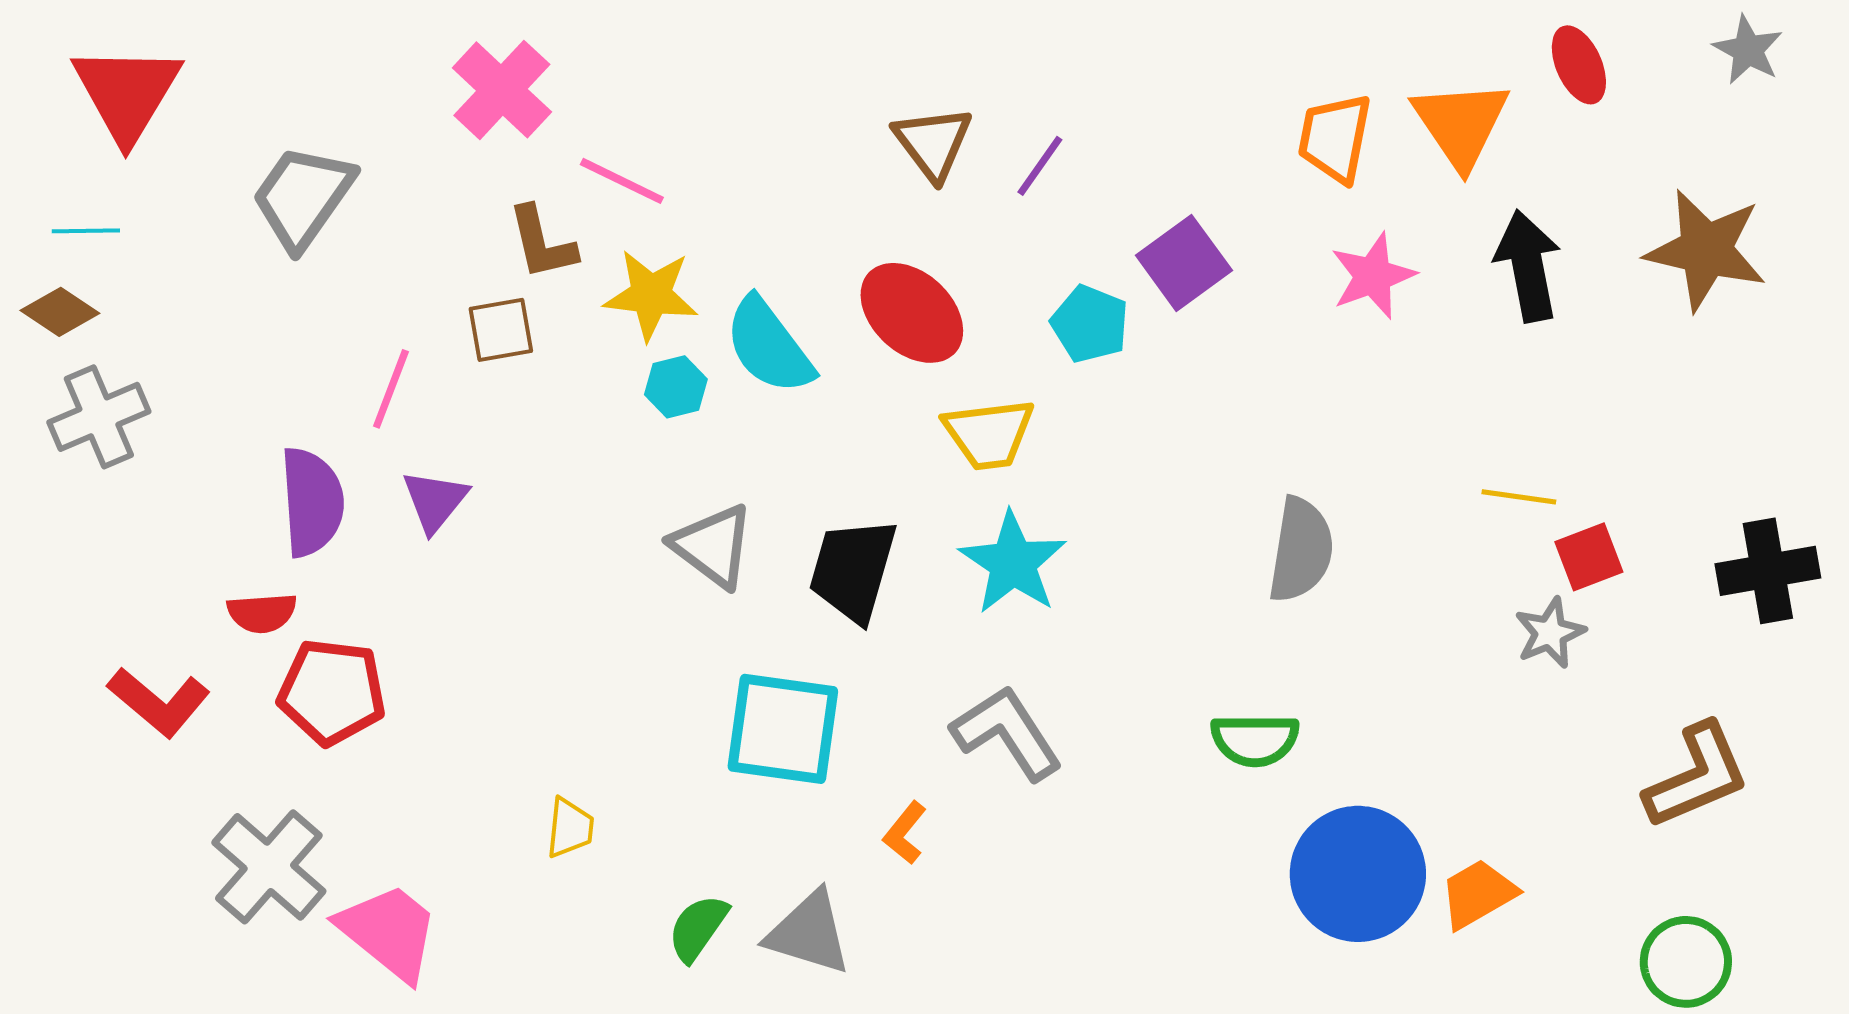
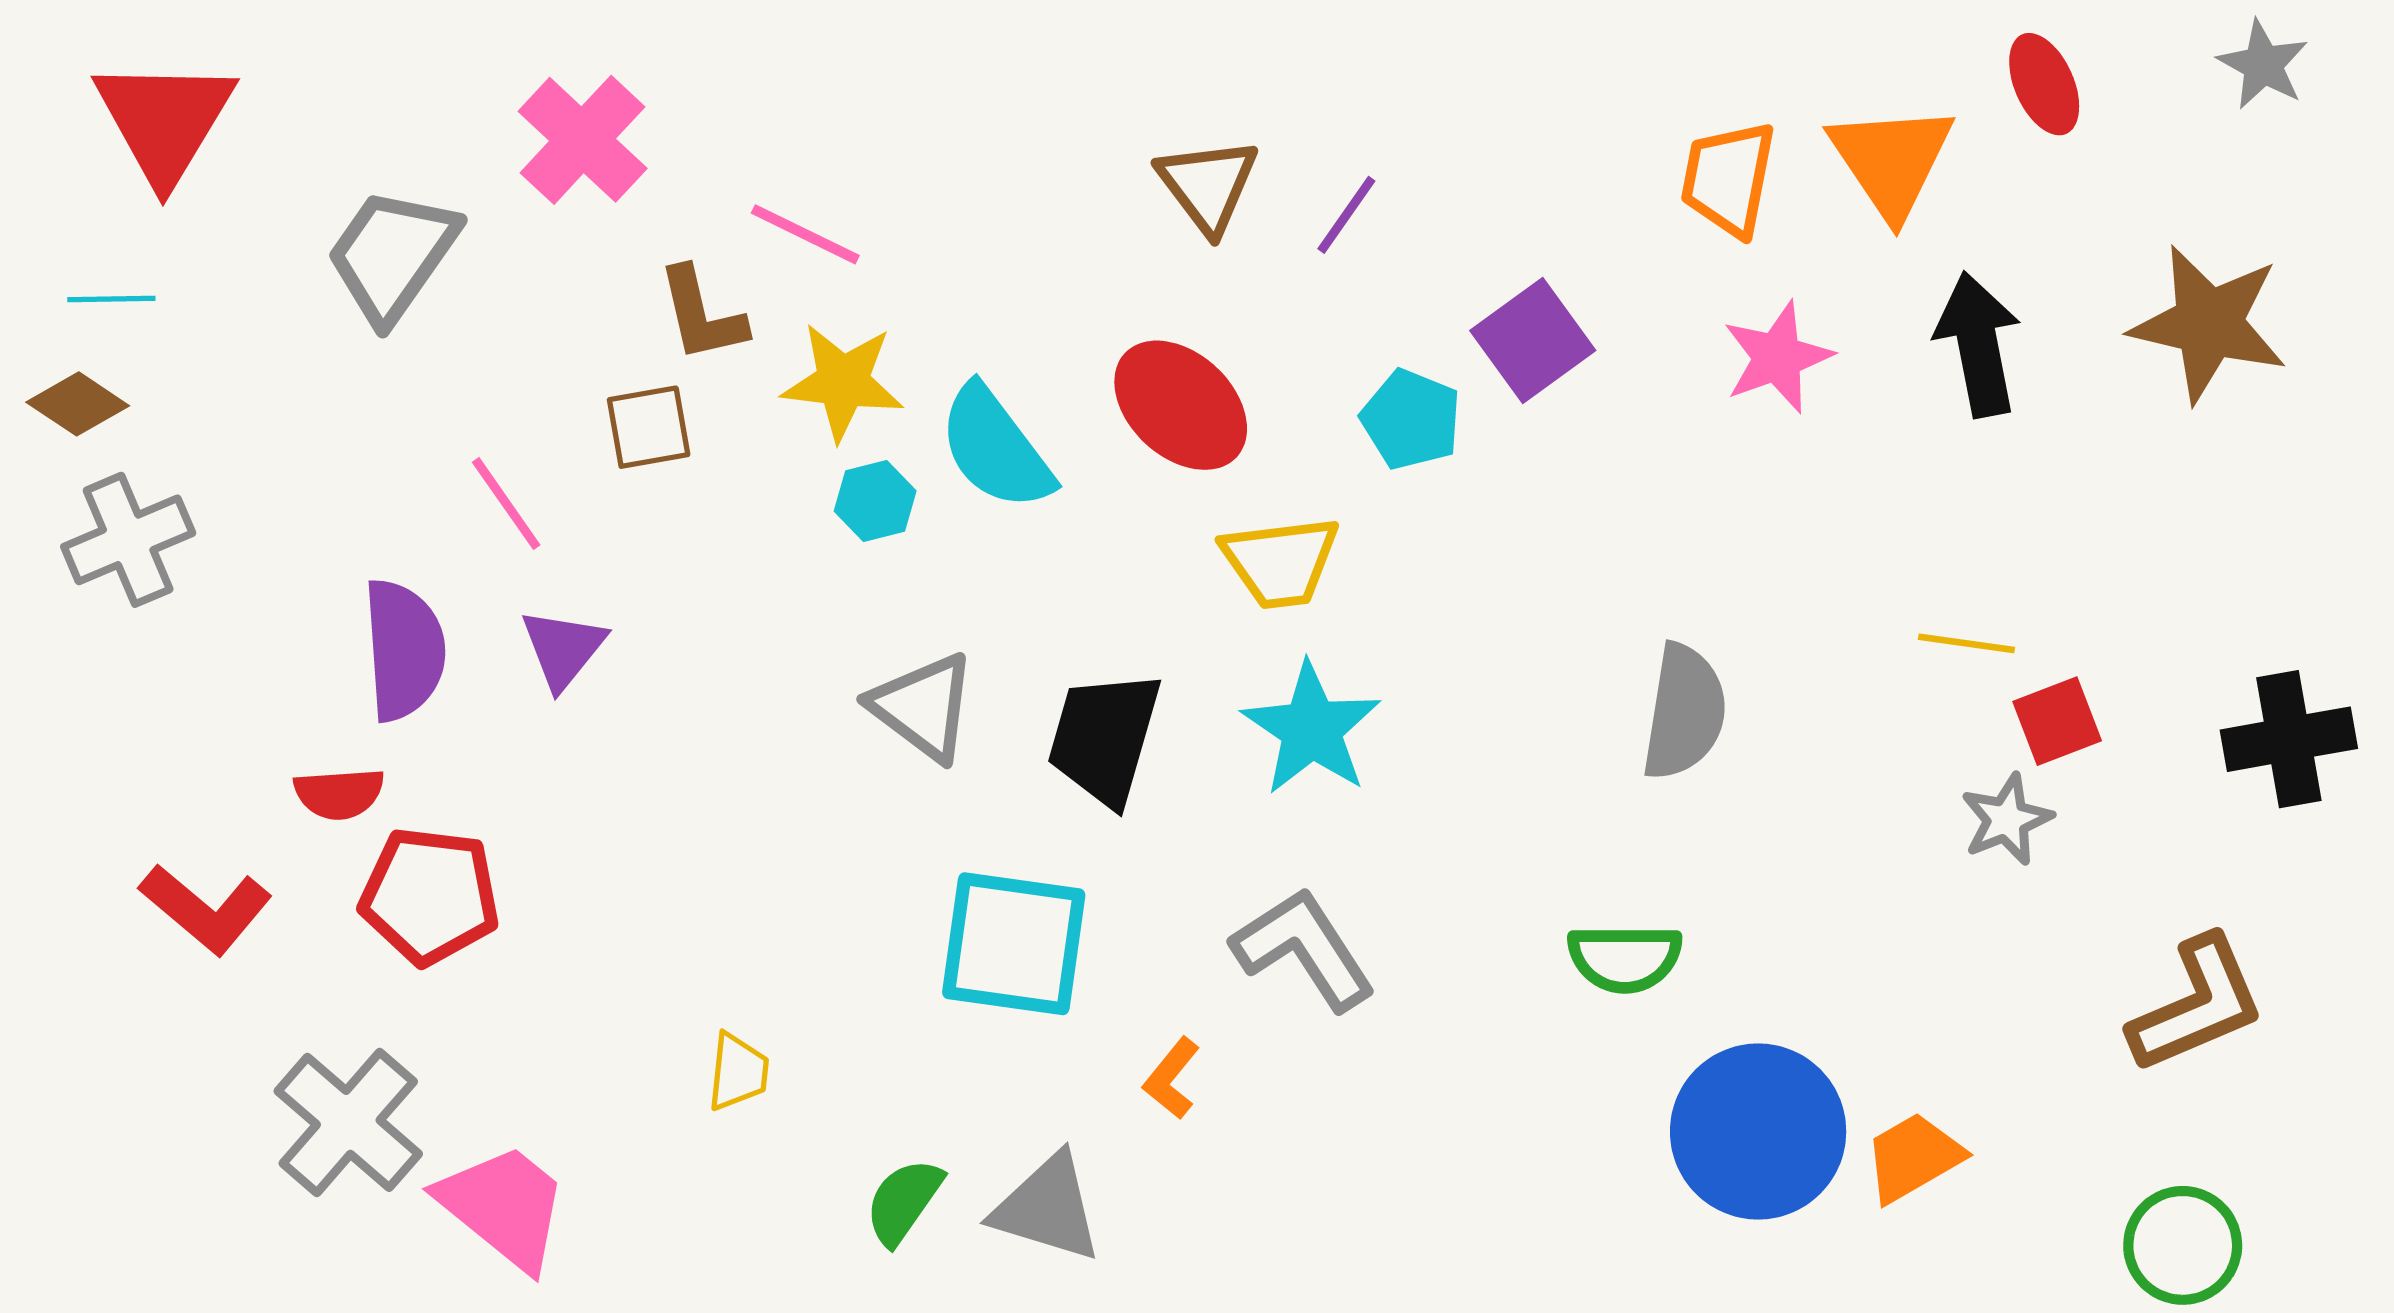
pink cross: (502, 90) -> (583, 140), moved
pink line: (391, 389) -> (506, 504), turned -56

